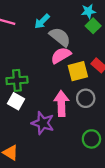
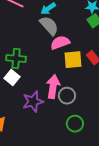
gray semicircle: (60, 37) -> (49, 26), moved
gray circle: (86, 98) -> (67, 96), moved
purple star: (43, 123) -> (33, 102), turned 30

